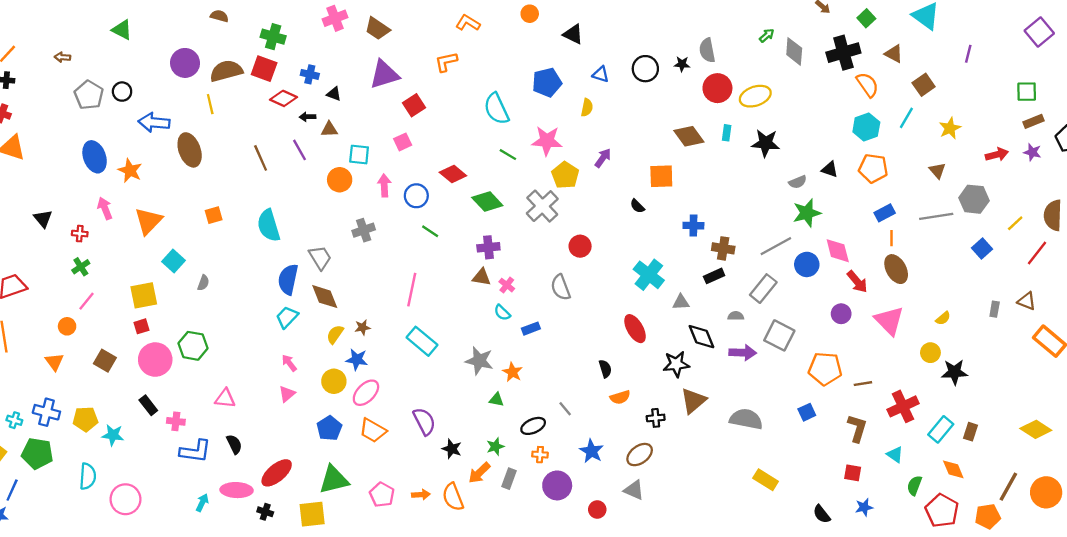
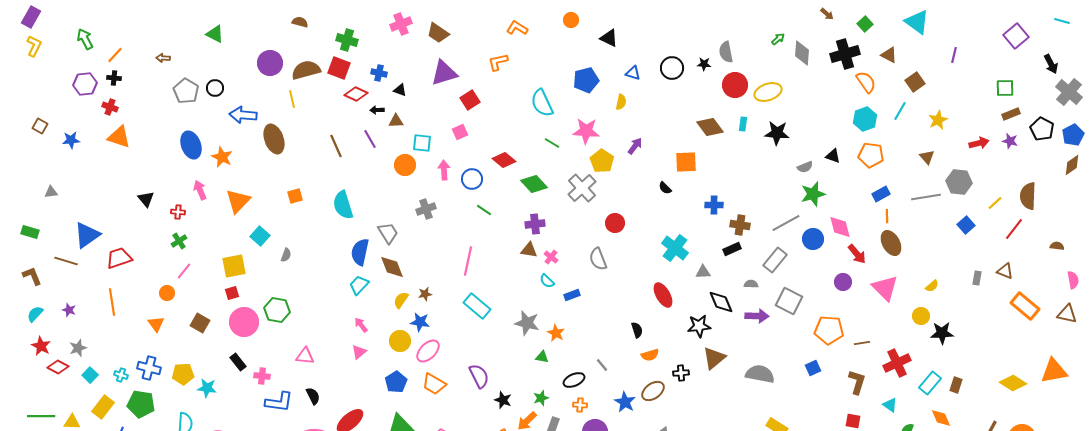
brown ellipse: (640, 455) -> (653, 391), moved

